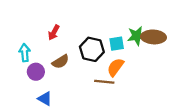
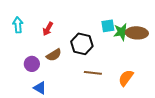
cyan square: (117, 44) -> (108, 26), moved
cyan arrow: (25, 53) -> (18, 25), moved
orange semicircle: (115, 67) -> (126, 78), moved

